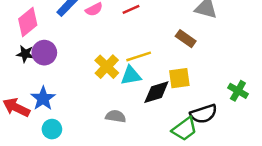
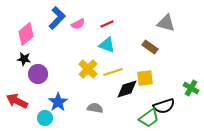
purple circle: (44, 53) -> (38, 74), moved
yellow line: (139, 56) -> (113, 72), moved
cyan triangle: (131, 76) -> (107, 45), moved, turned 30
blue star: (43, 98) -> (58, 102), moved

